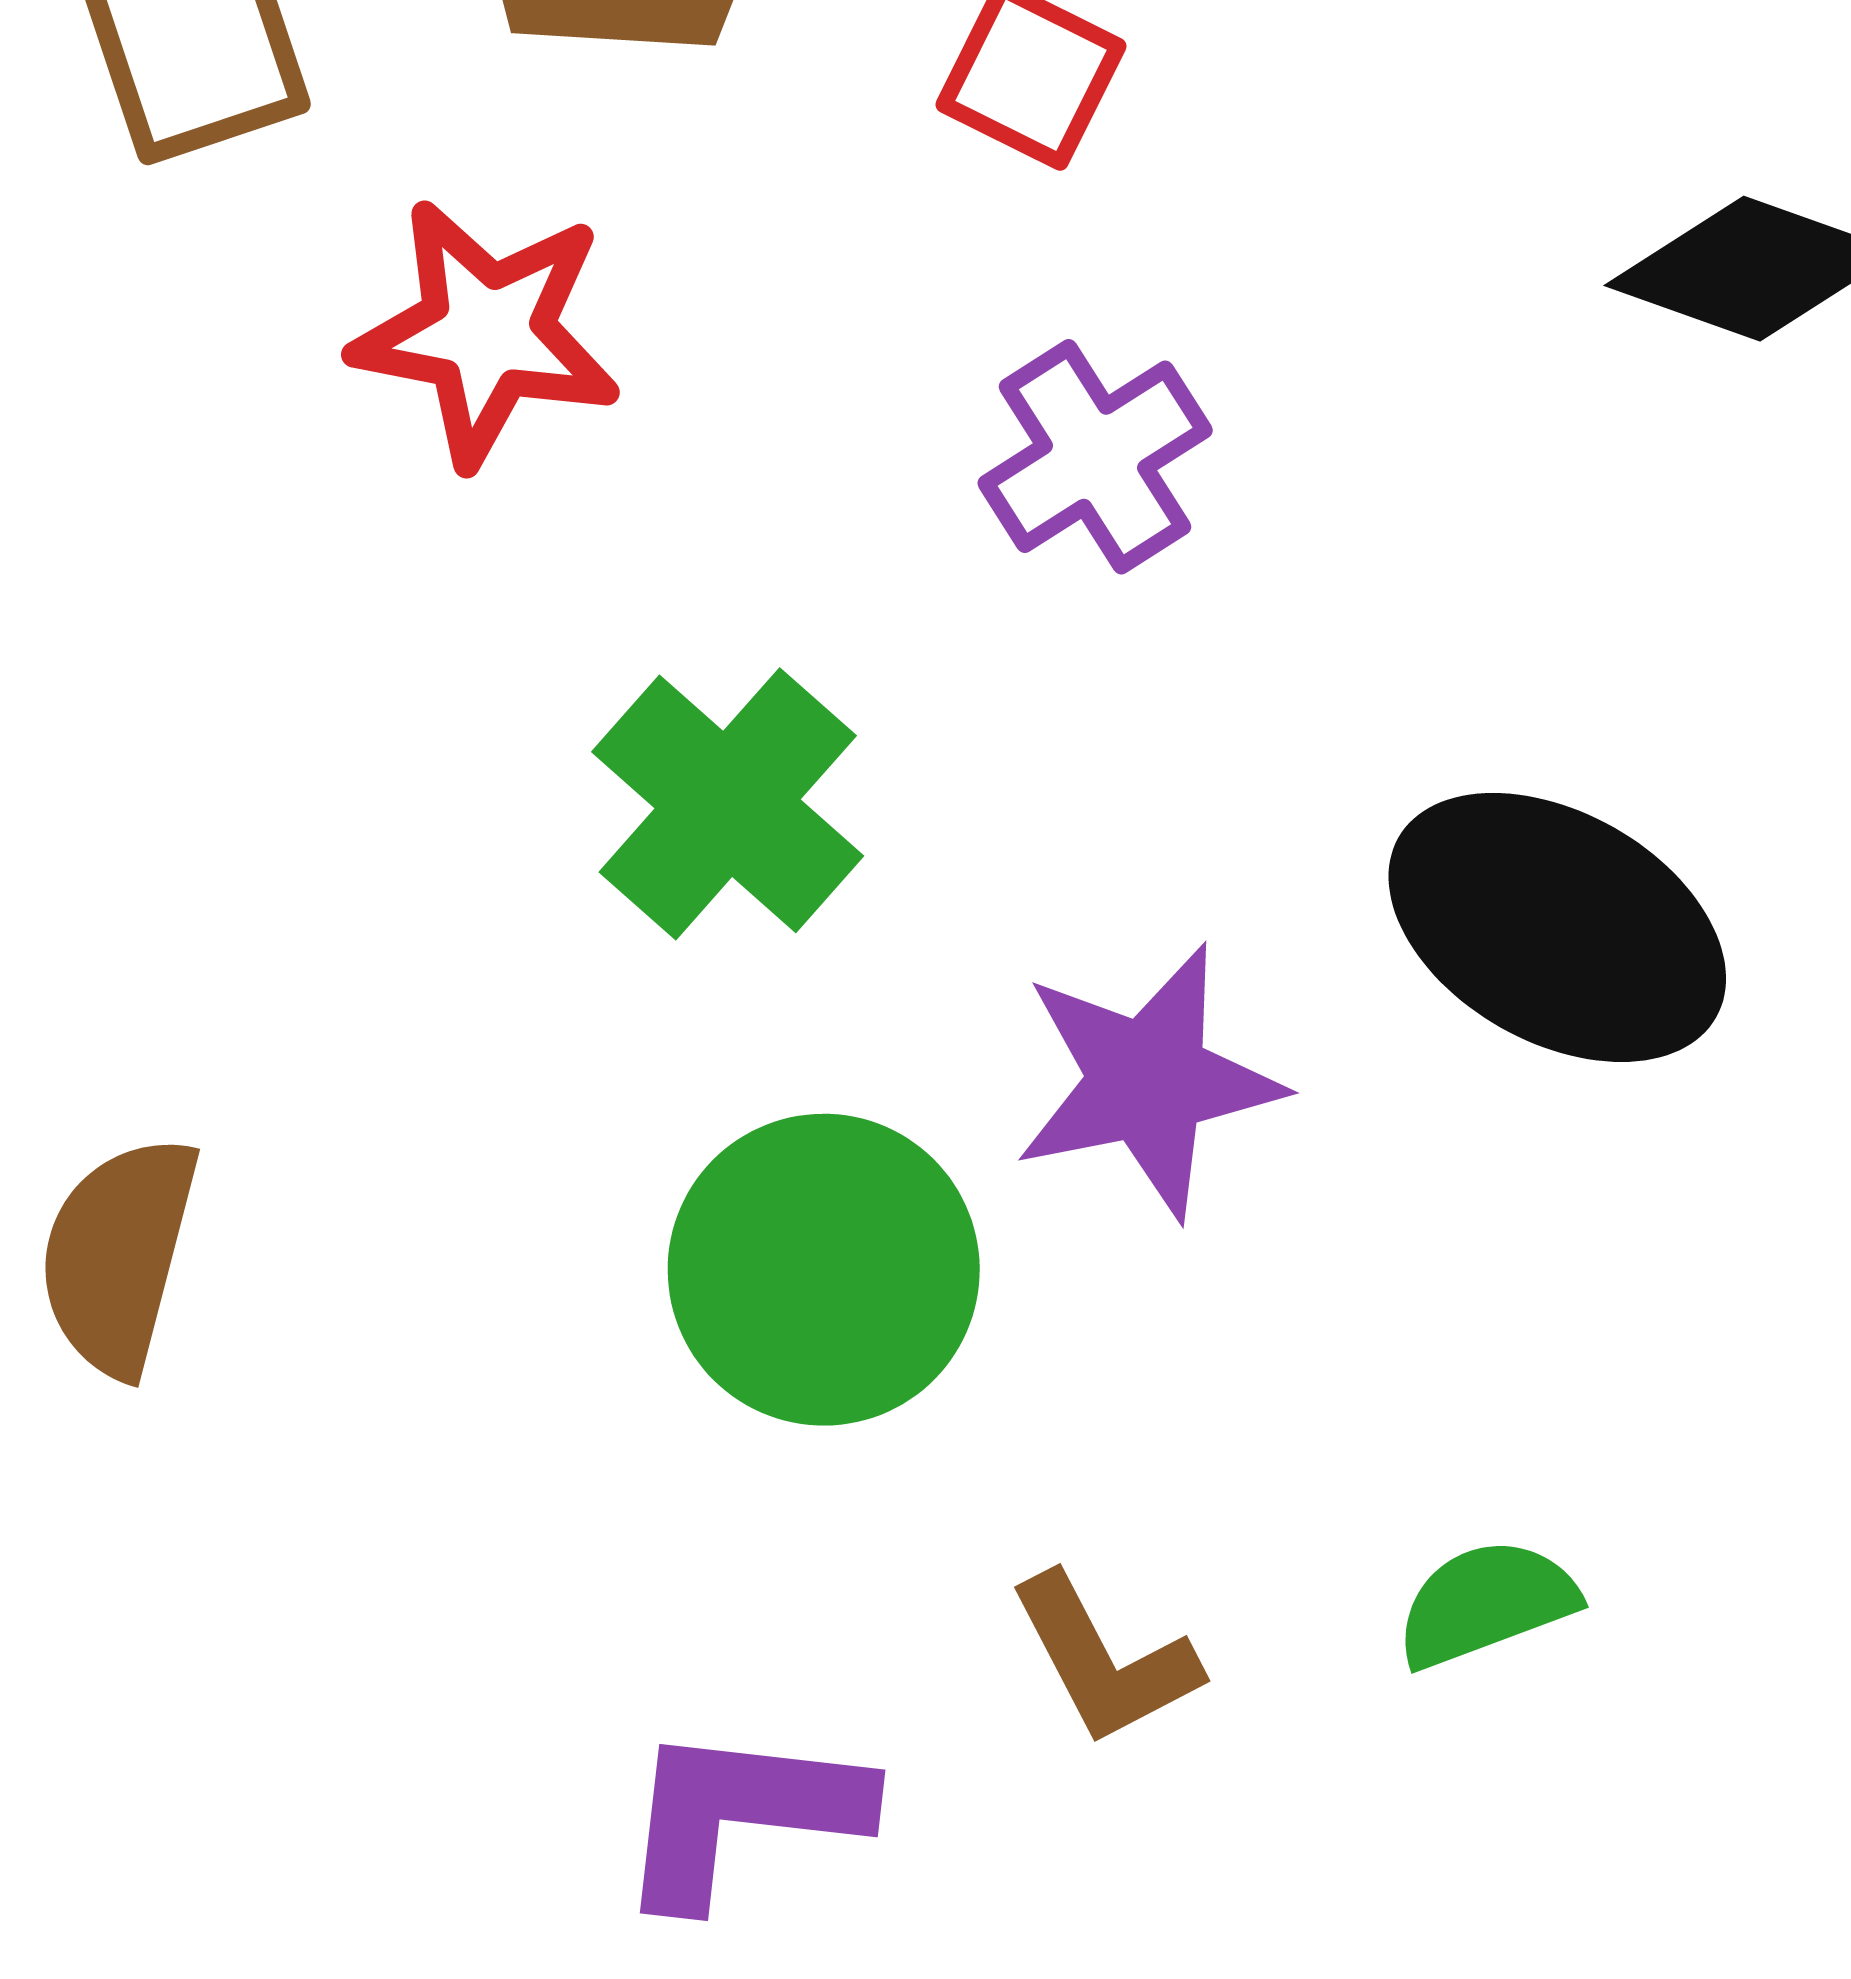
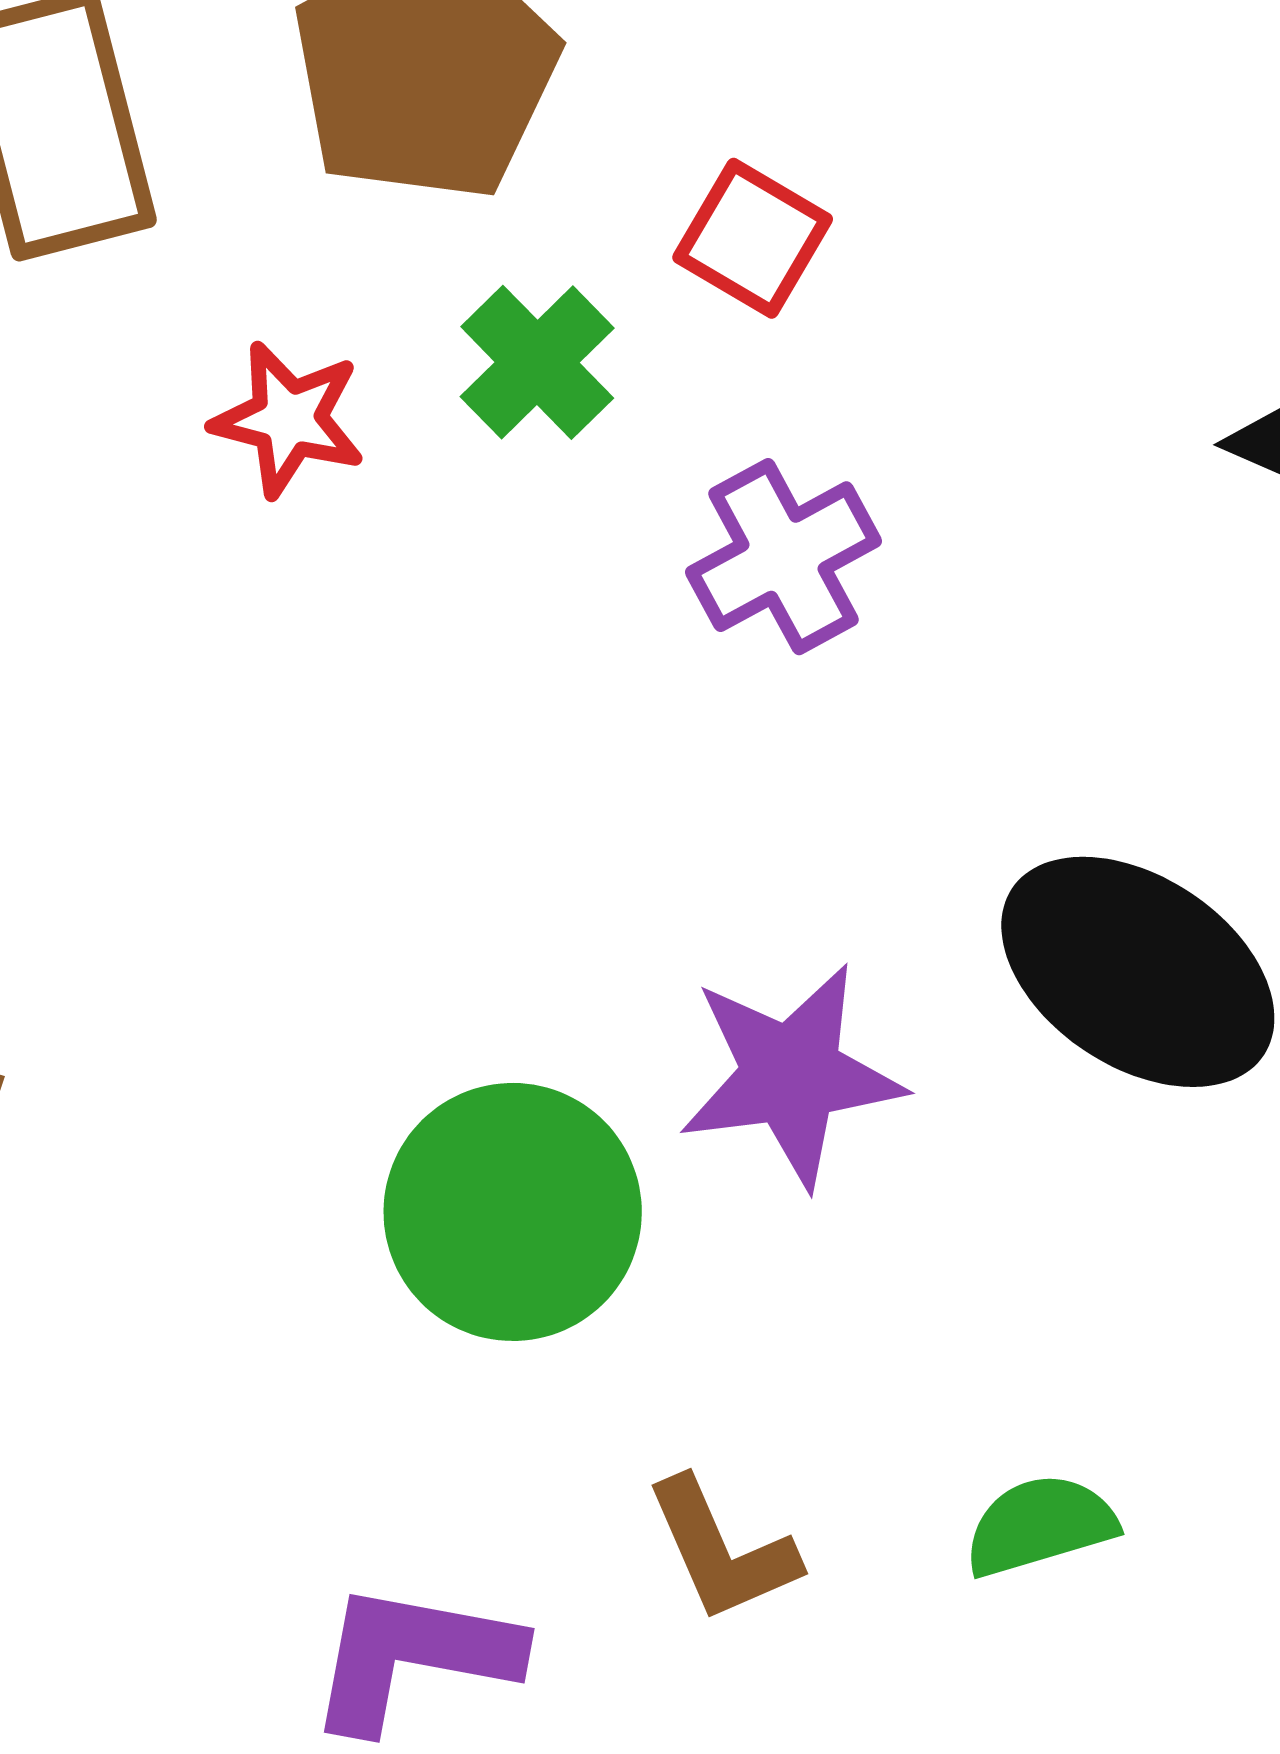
red star: (486, 333) -> (288, 419), size x0.7
green cross: (728, 804) -> (537, 362), moved, size x0.7

